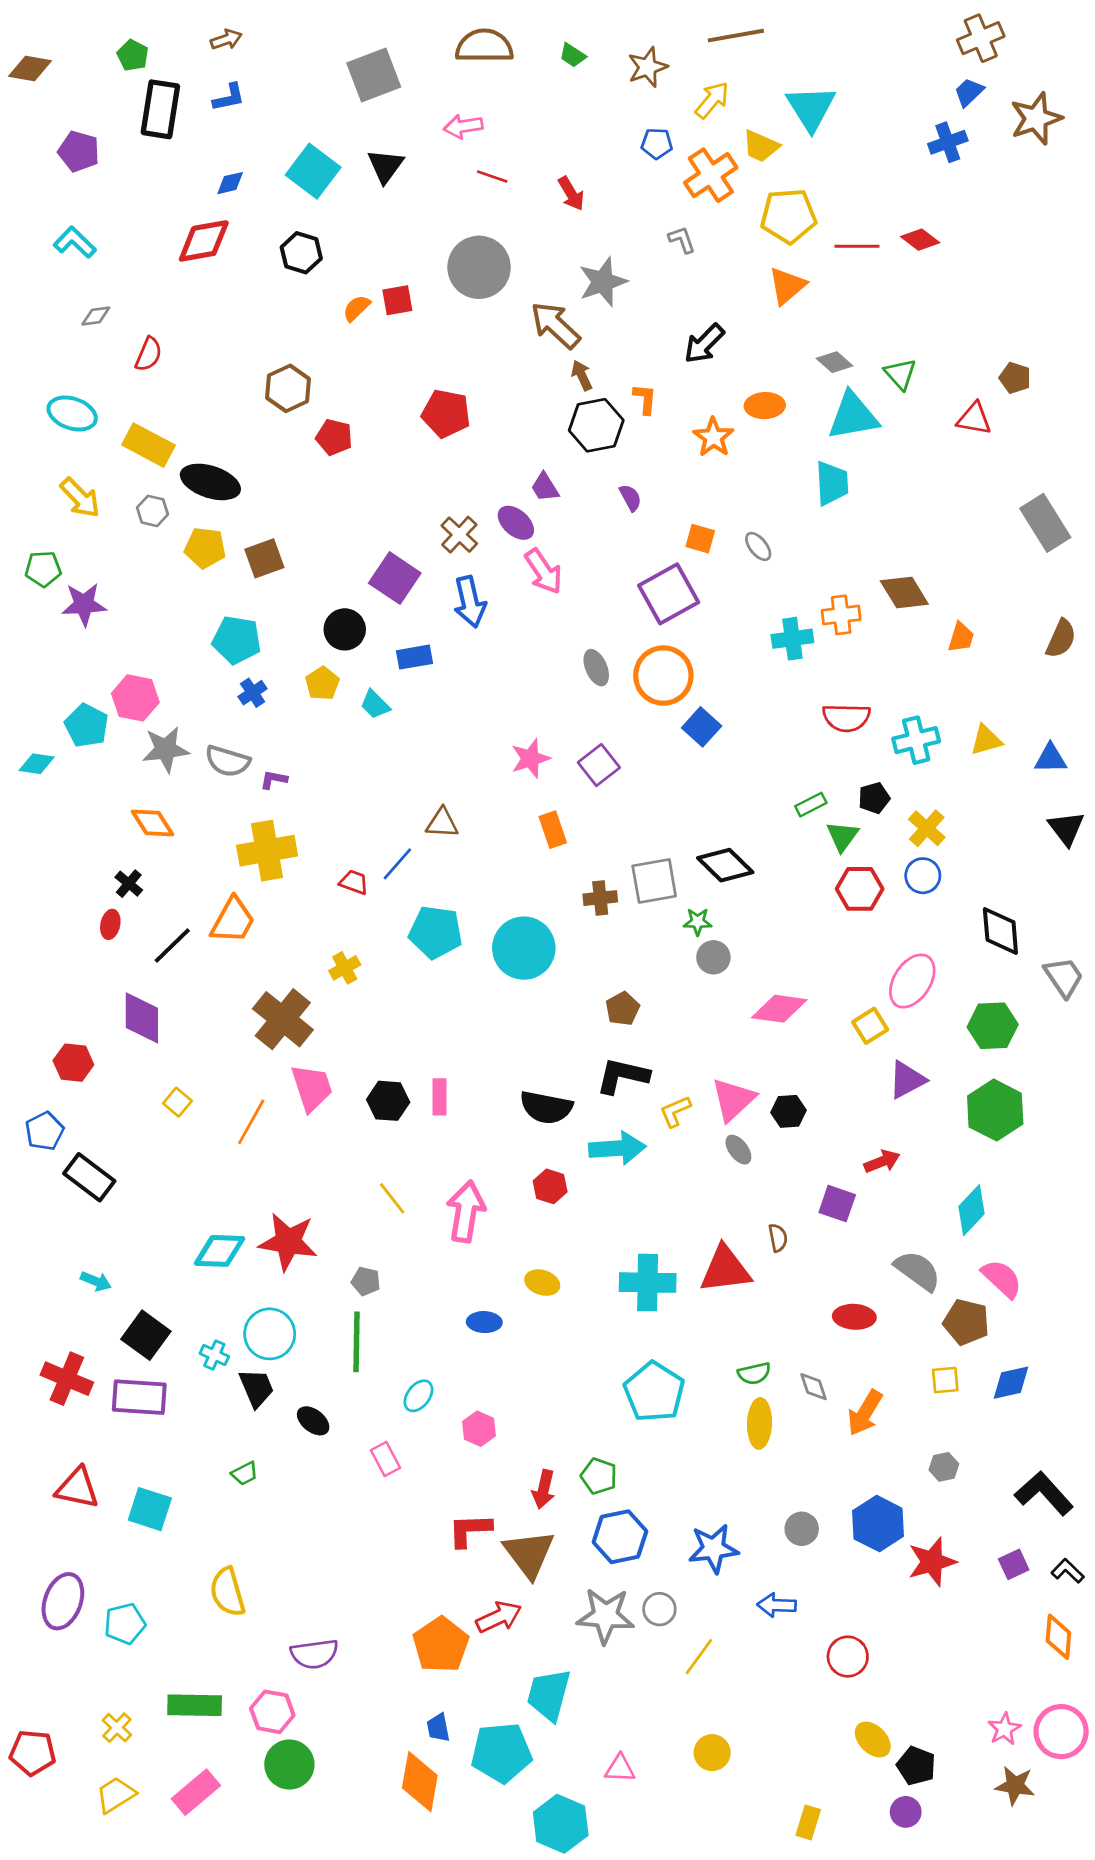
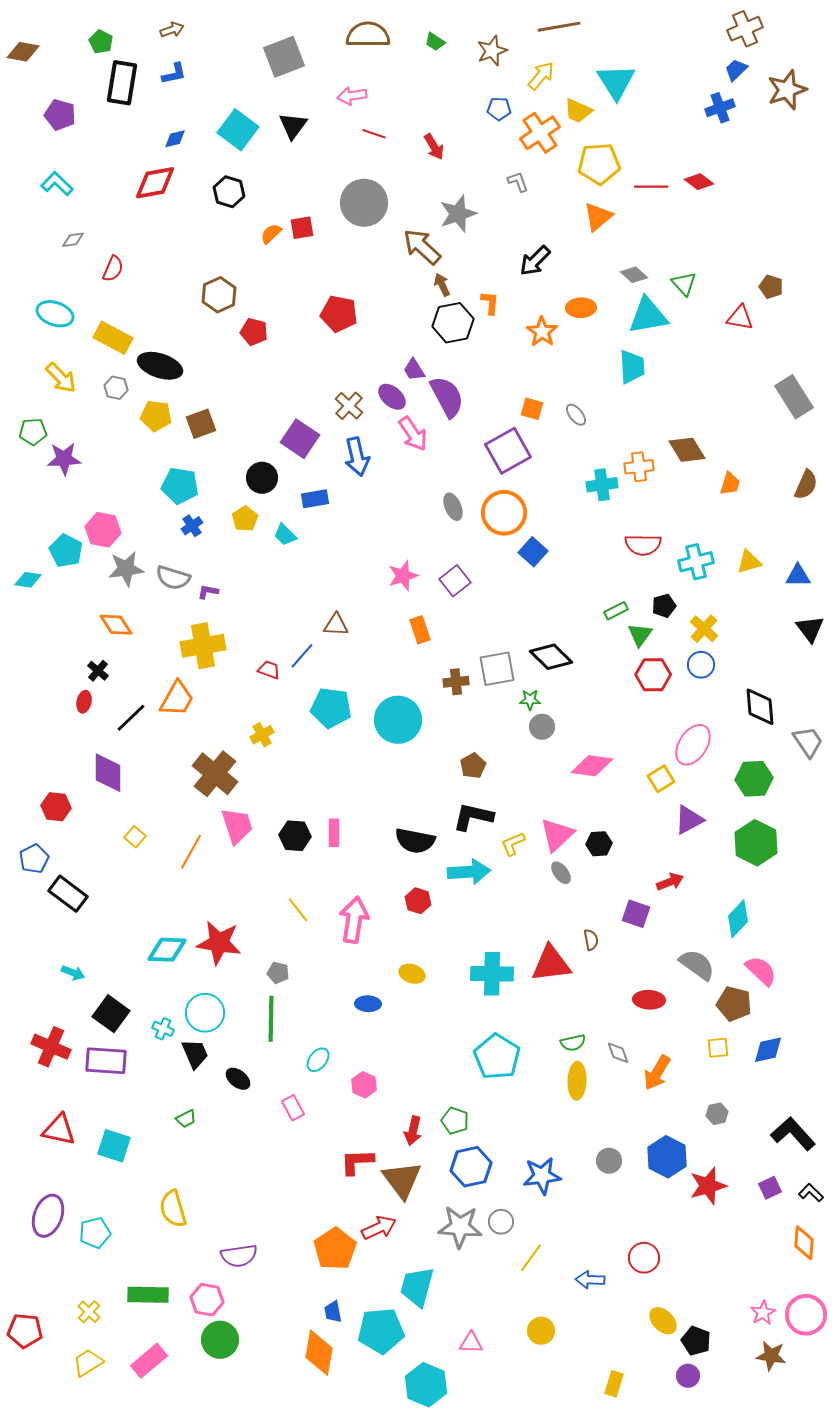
purple semicircle: (630, 498) -> (447, 397), moved, size x2.0
blue arrow: (777, 1605) -> (590, 1280), moved

